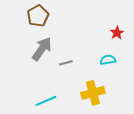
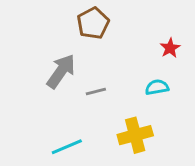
brown pentagon: (38, 16) -> (93, 23), moved

